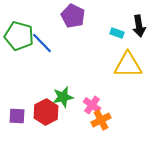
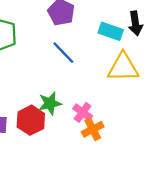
cyan rectangle: (117, 33) -> (111, 31), size x1.5
blue line: (42, 43) -> (63, 53), moved

